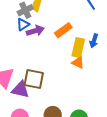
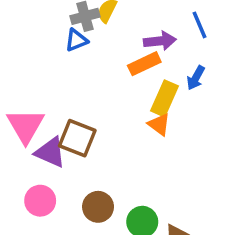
purple arrow: (35, 31) -> (160, 41), moved
blue arrow: (94, 41) -> (196, 78), moved

